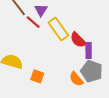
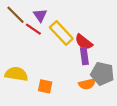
purple rectangle: (89, 51) -> (84, 56), moved
orange semicircle: (76, 79) -> (87, 84), turned -56

